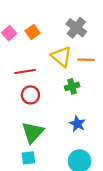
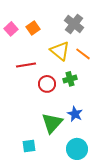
orange line: (86, 60) -> (83, 54), turned 35
red circle: (30, 95) -> (47, 84), moved
green triangle: (33, 132) -> (52, 123), moved

